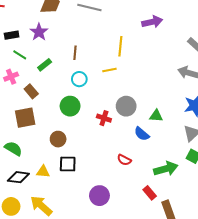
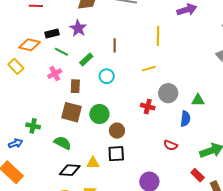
yellow line: (109, 70) -> (149, 69), moved
cyan circle: (79, 79) -> (107, 76), moved
brown rectangle: (31, 91) -> (75, 86), turned 48
green circle: (70, 106) -> (99, 114), moved
brown square: (25, 118) -> (72, 112), turned 30
blue semicircle: (142, 134) -> (185, 119), turned -119
brown circle: (58, 139) -> (117, 131), moved

